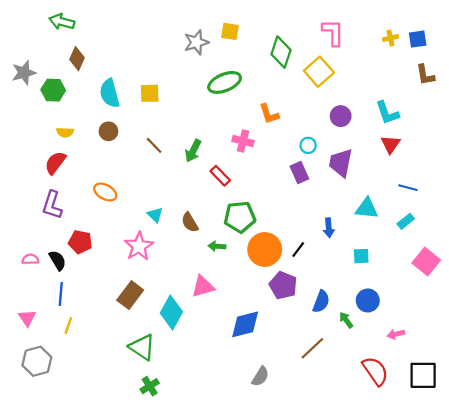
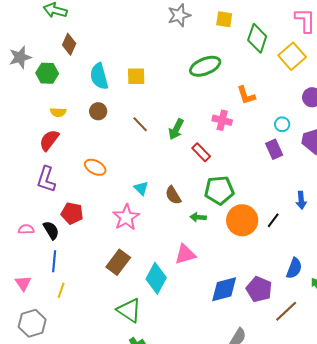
yellow square: (230, 31) -> (224, 19), moved
gray star: (196, 42) -> (179, 15), moved
purple pentagon: (283, 285) -> (259, 289), moved

